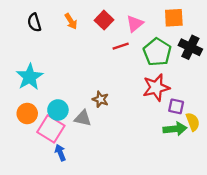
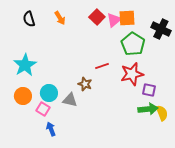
orange square: (174, 18) -> (127, 18), moved
red square: (104, 20) -> (97, 17), moved
red line: (121, 46) -> (102, 66), moved
black cross: (190, 47) -> (161, 29), moved
yellow semicircle: (193, 122) -> (162, 113), moved
pink square: (51, 129) -> (43, 109), size x0.6

